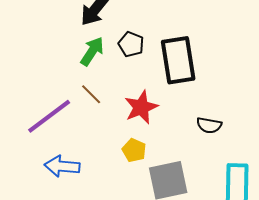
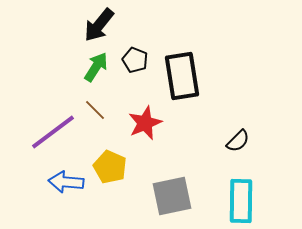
black semicircle: (209, 125) -> (238, 141), moved, turned -55
yellow pentagon: (134, 150) -> (110, 167), moved, size x1.4

